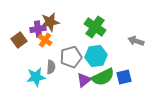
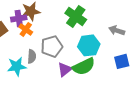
cyan hexagon: (96, 56) -> (89, 45), moved
blue square: (124, 77) -> (122, 61), moved

